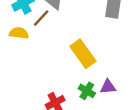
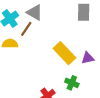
purple triangle: (108, 87) -> (88, 58), moved

